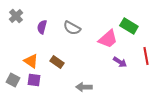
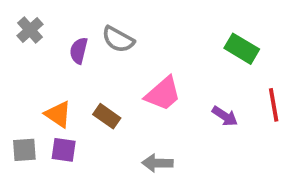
gray semicircle: (72, 28) -> (118, 39), moved
pink trapezoid: (108, 39) -> (163, 94), moved
gray square: (13, 80) -> (24, 150), turned -32

